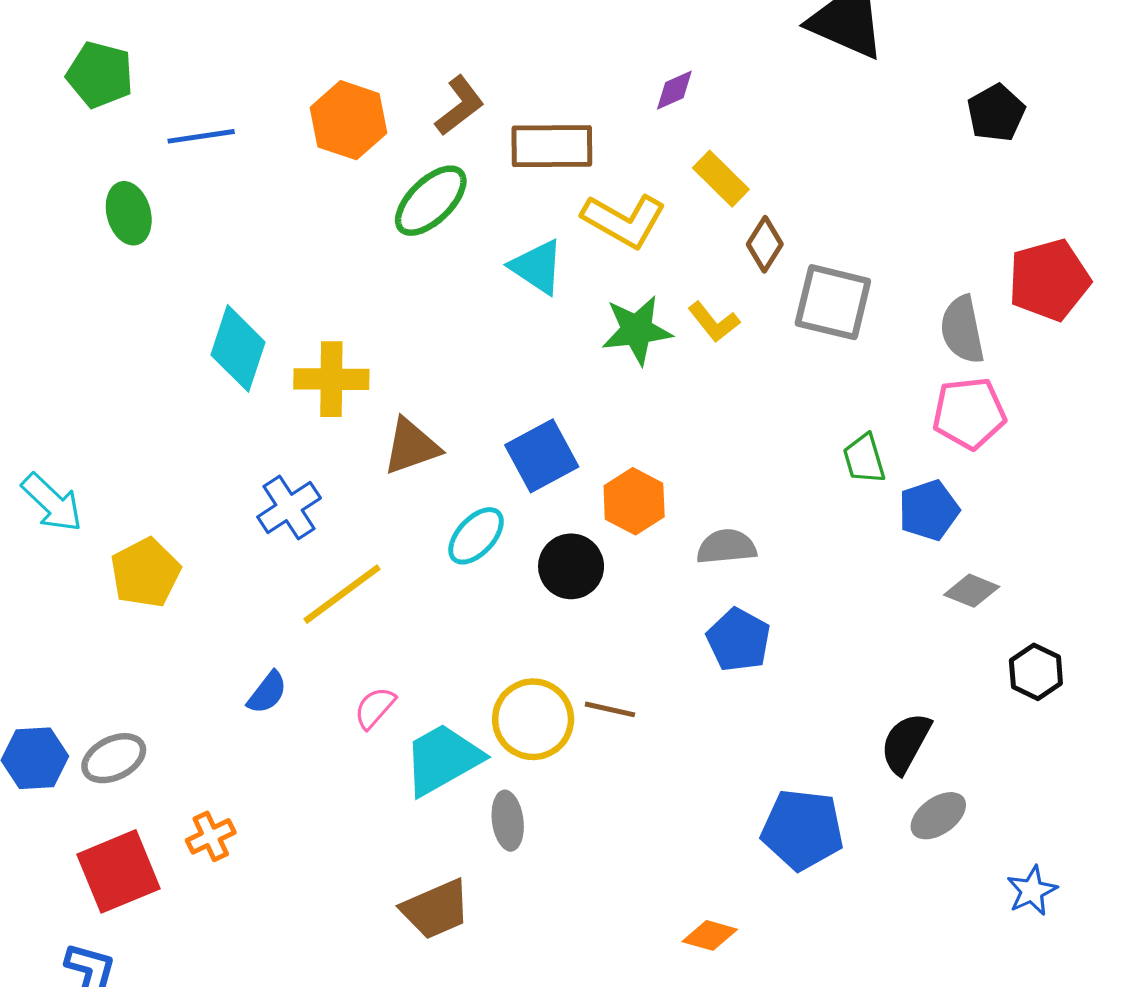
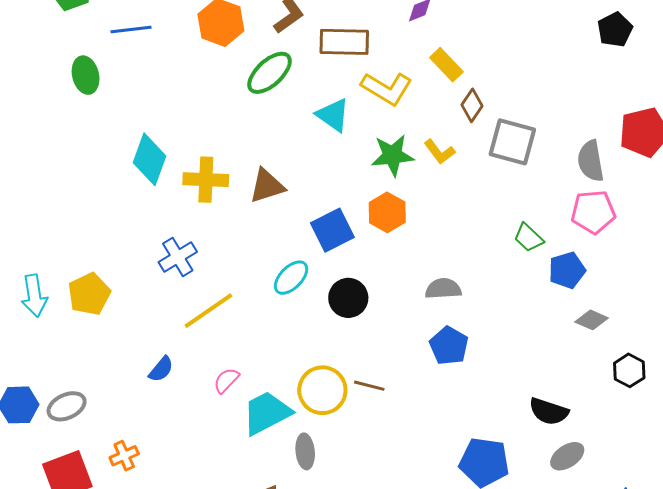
brown triangle: (411, 446) -> (267, 186), moved
green trapezoid: (864, 459) -> (529, 238), turned -32
orange hexagon: (634, 501) -> (387, 212), moved
cyan arrow: (52, 503) -> (34, 296), moved, turned 36
black semicircle: (906, 743) -> (549, 411), turned -102

